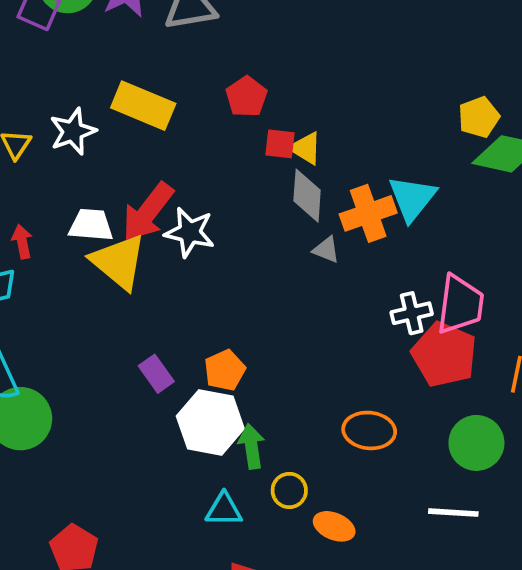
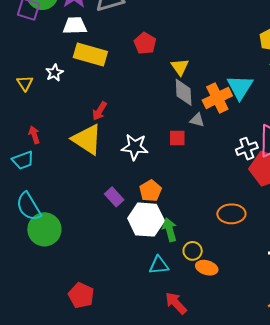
white star: (73, 131) -> (54, 73), size x0.7
red square: (280, 144) -> (177, 138), moved
yellow triangle: (306, 148) -> (180, 67), turned 30
red arrow: (148, 212) -> (100, 111), size x0.6
white trapezoid: (91, 225) -> (75, 26), moved
white star: (190, 232) -> (135, 147), moved
orange ellipse: (334, 526) -> (207, 268), moved

